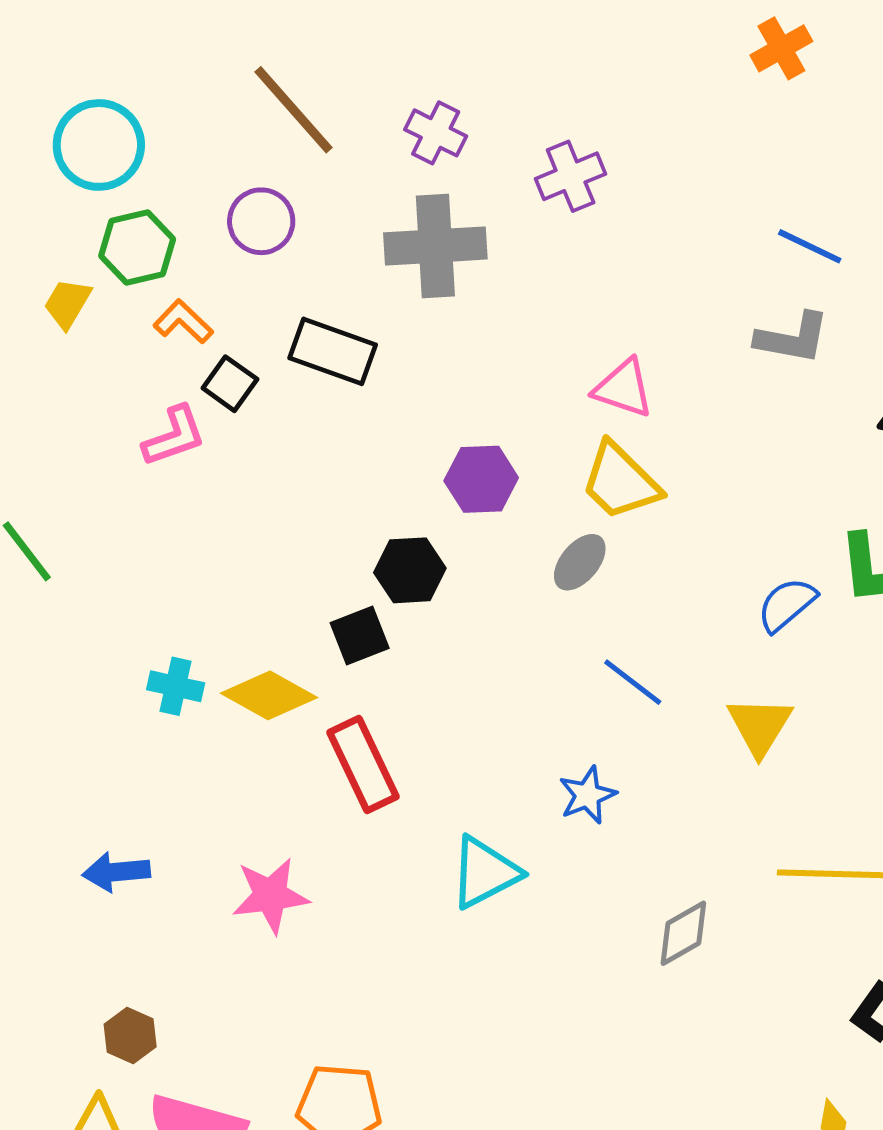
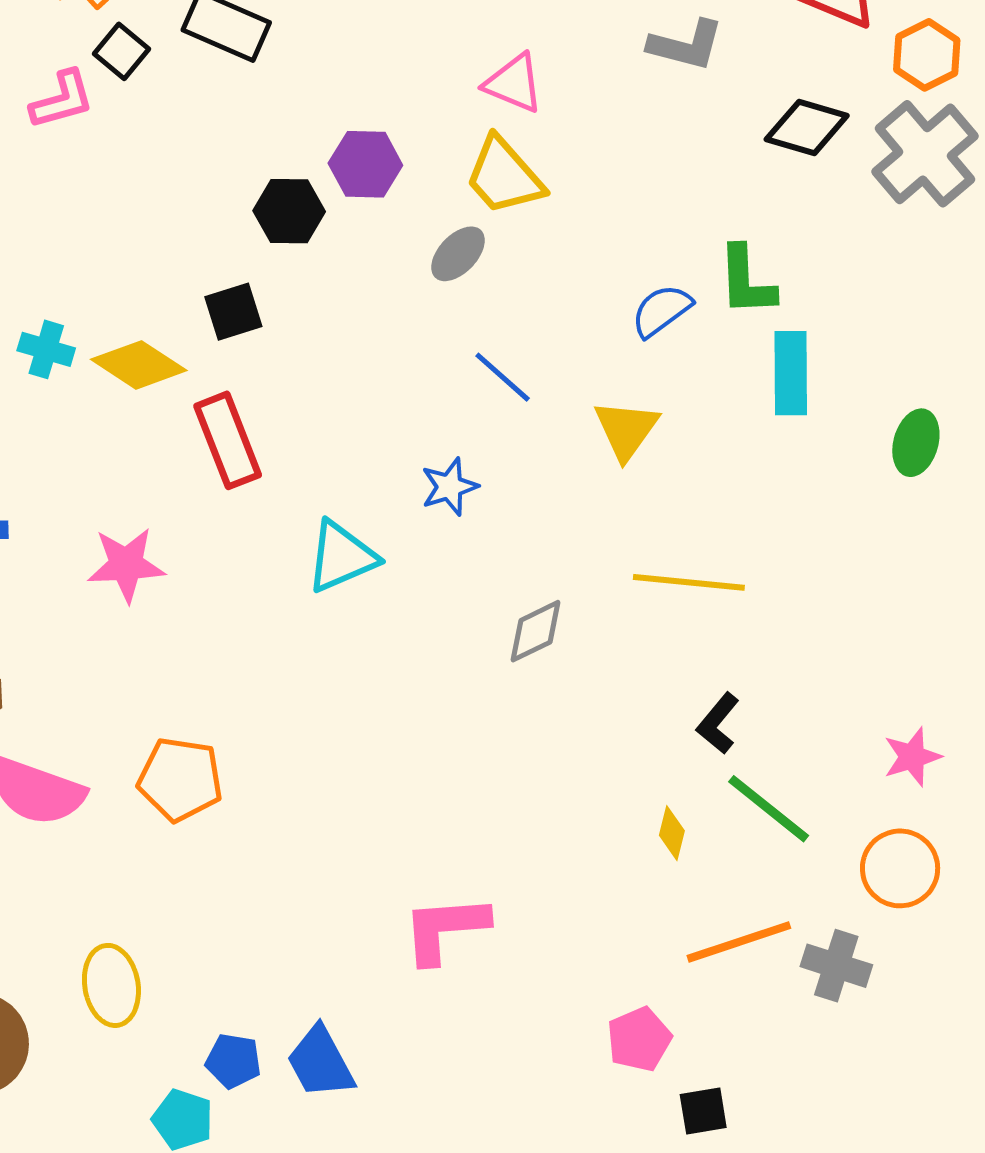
black hexagon: (410, 570) -> (289, 211), moved

